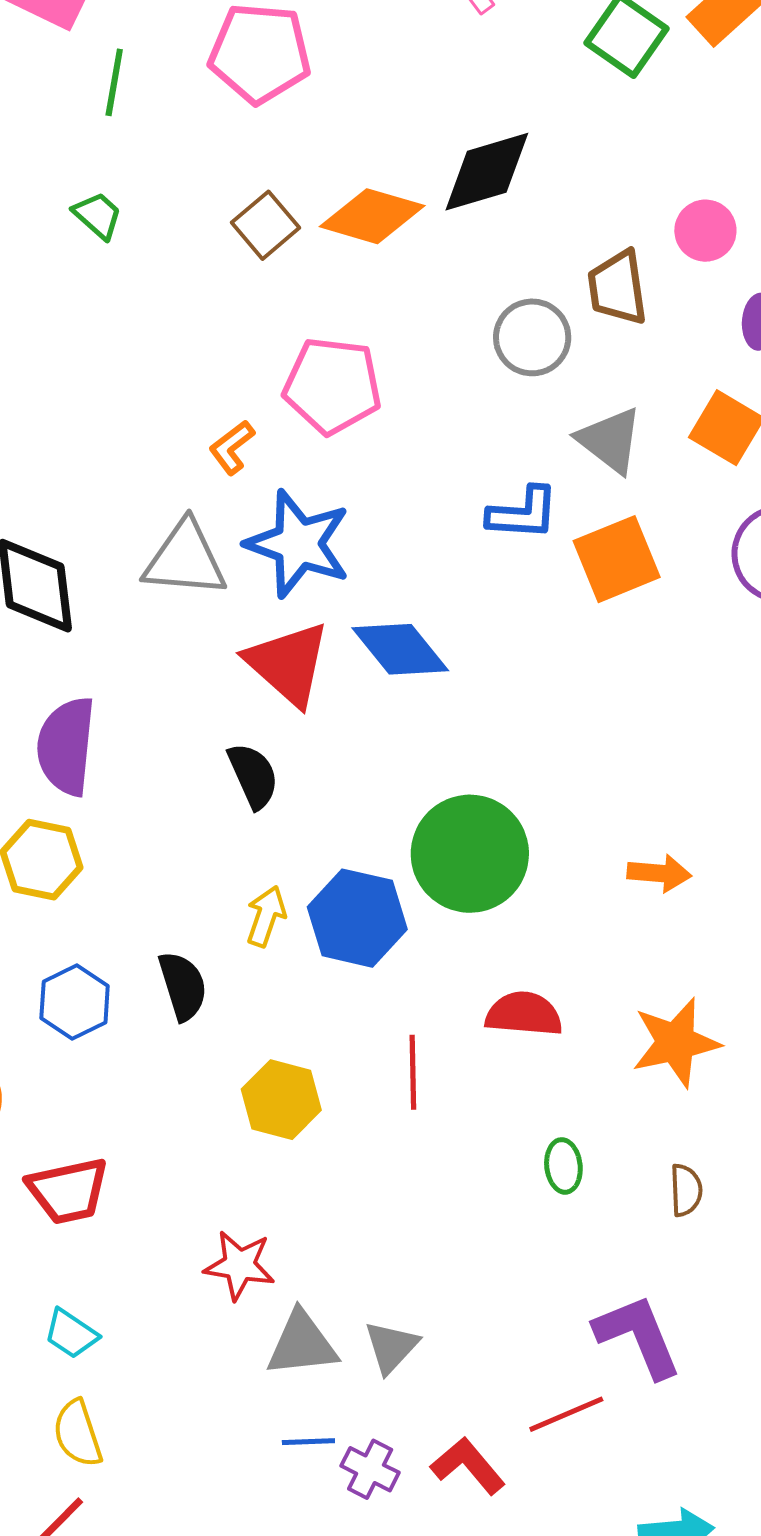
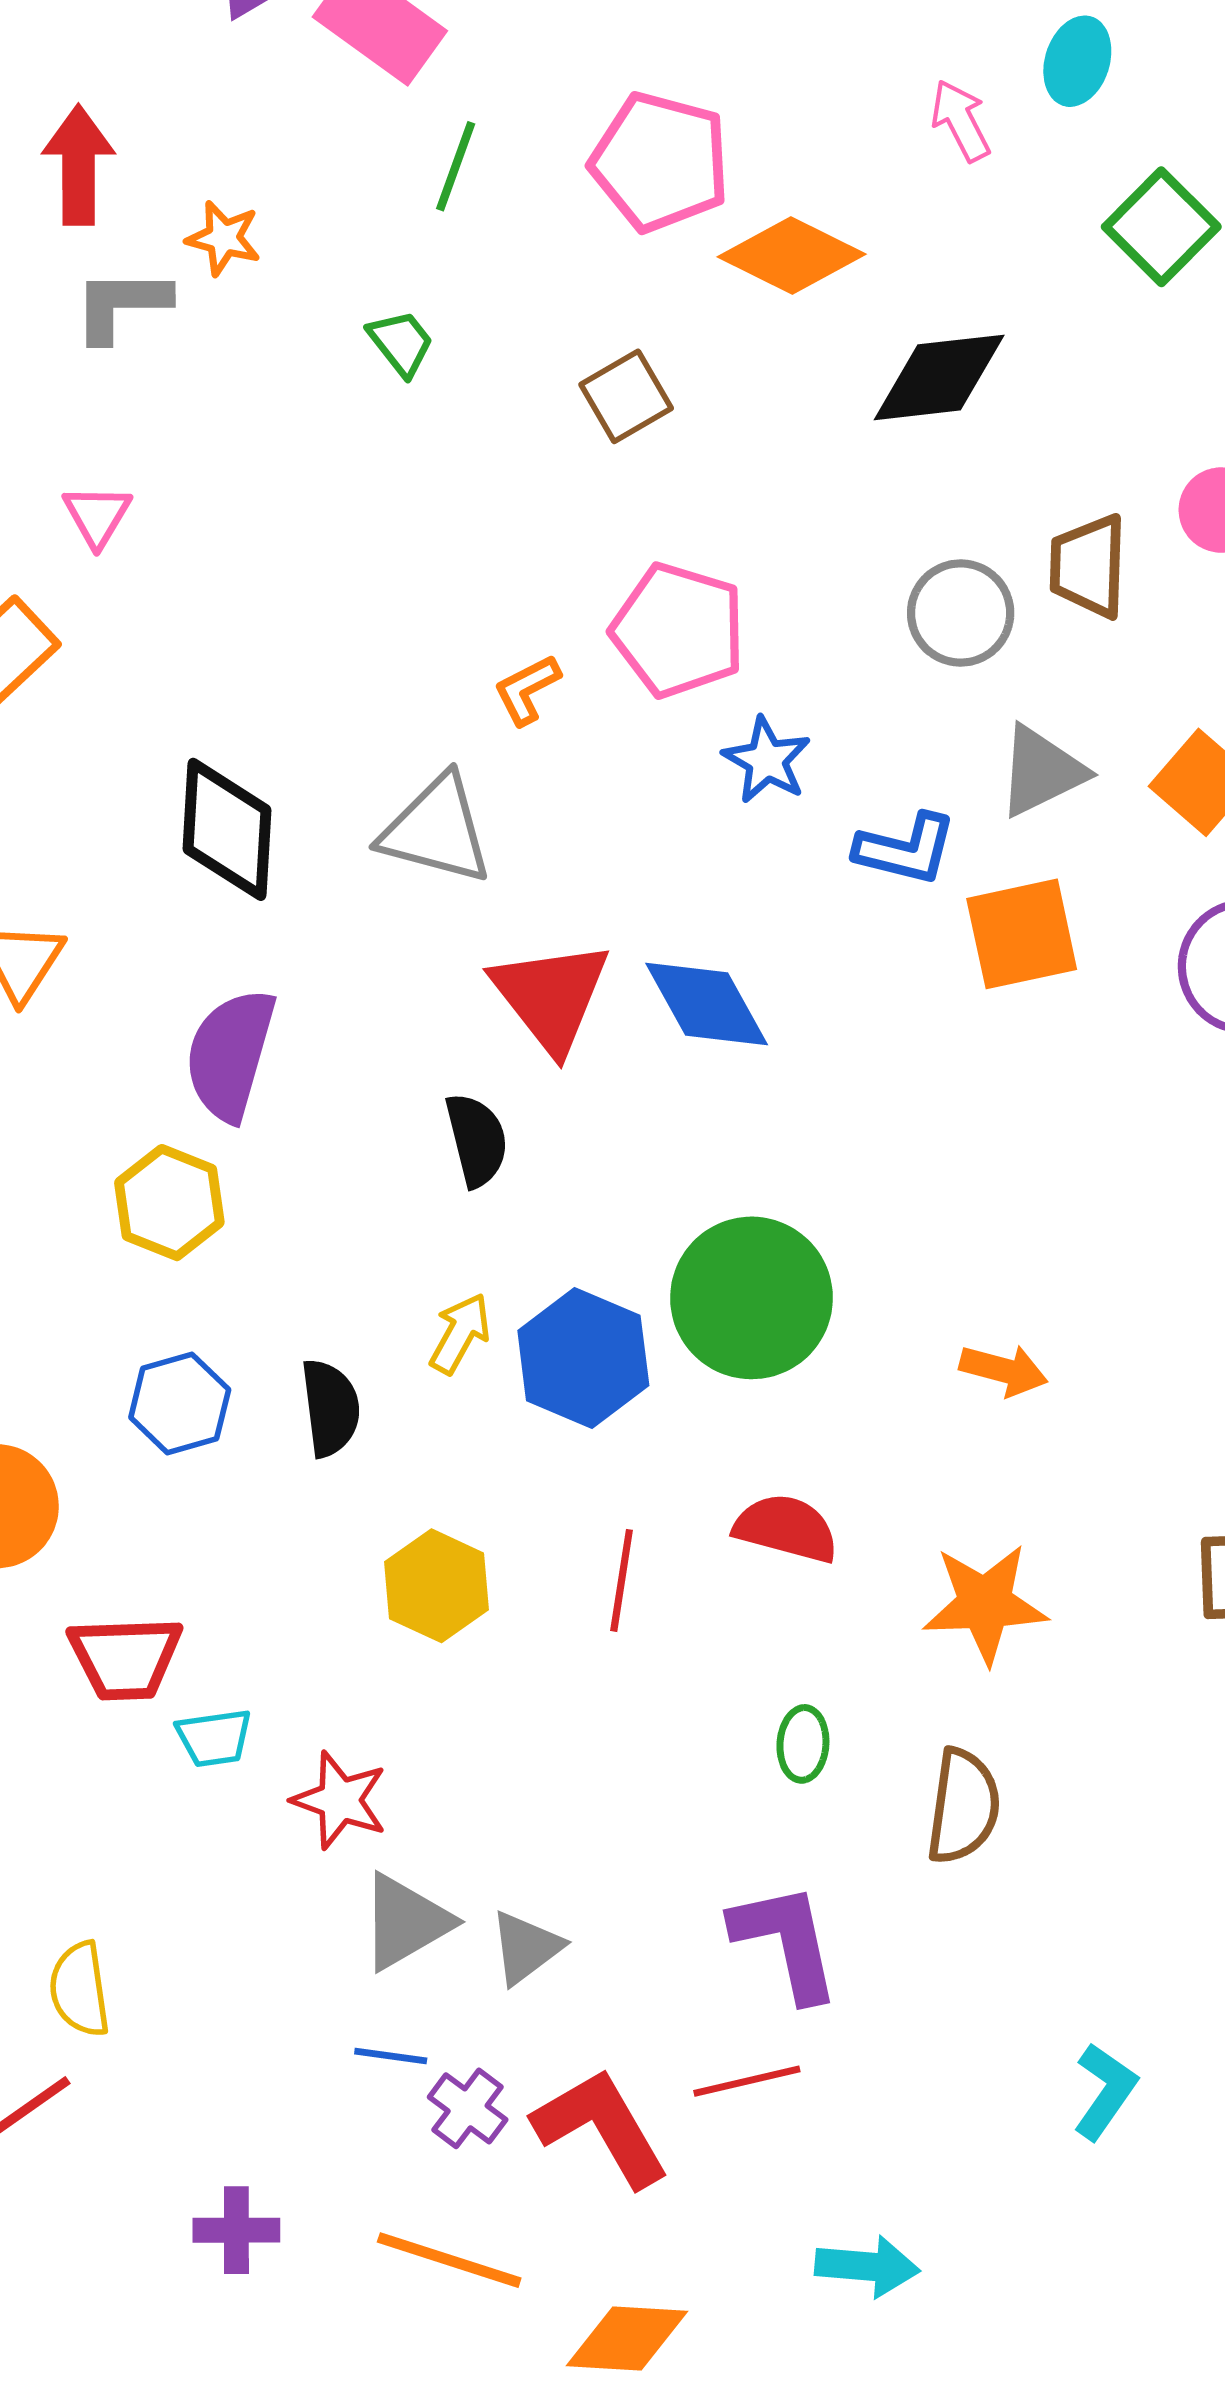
orange diamond: (372, 216) -> (792, 256), moved
gray triangle: (610, 440) -> (1041, 771), turned 46
blue star: (298, 544) -> (767, 760), moved, size x0.6
brown semicircle: (686, 1190) -> (963, 1806), size x1.6
cyan trapezoid: (71, 1334) -> (214, 1738), moved, turned -52
purple L-shape: (638, 1336) -> (786, 1942), moved
gray triangle: (302, 1344) -> (406, 1922), turned -34
red L-shape: (468, 1466) -> (601, 2127), size x1.4

